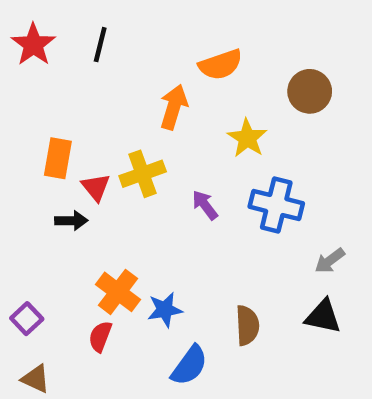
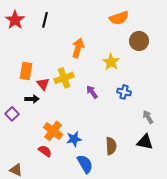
orange semicircle: (221, 65) -> (119, 18), moved
blue cross: (276, 205) -> (124, 92), size x0.6
gray arrow: (330, 261) -> (148, 117), turned 96
purple square: (27, 319) -> (12, 114), moved
red semicircle: (100, 336) -> (45, 151), turned 104
blue semicircle: (189, 365) -> (85, 164), turned -66

